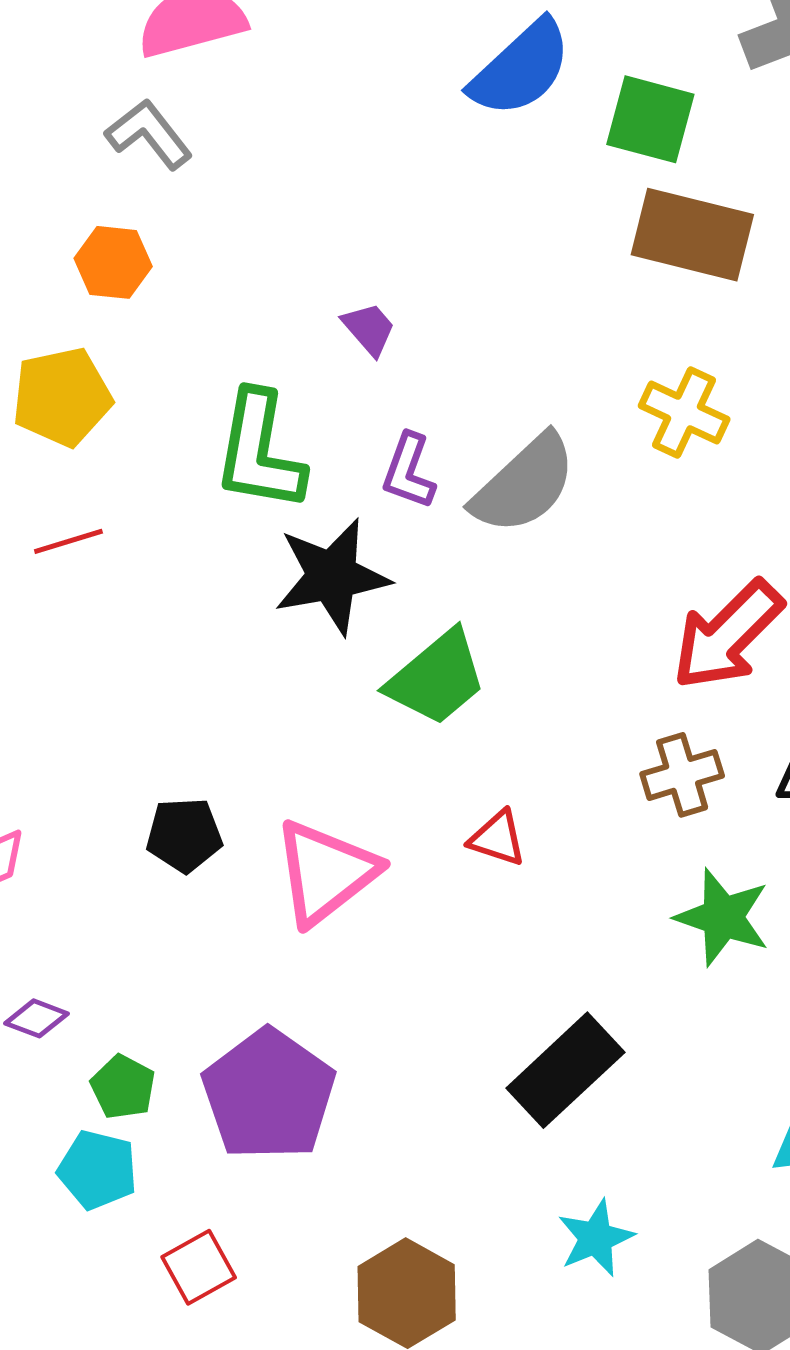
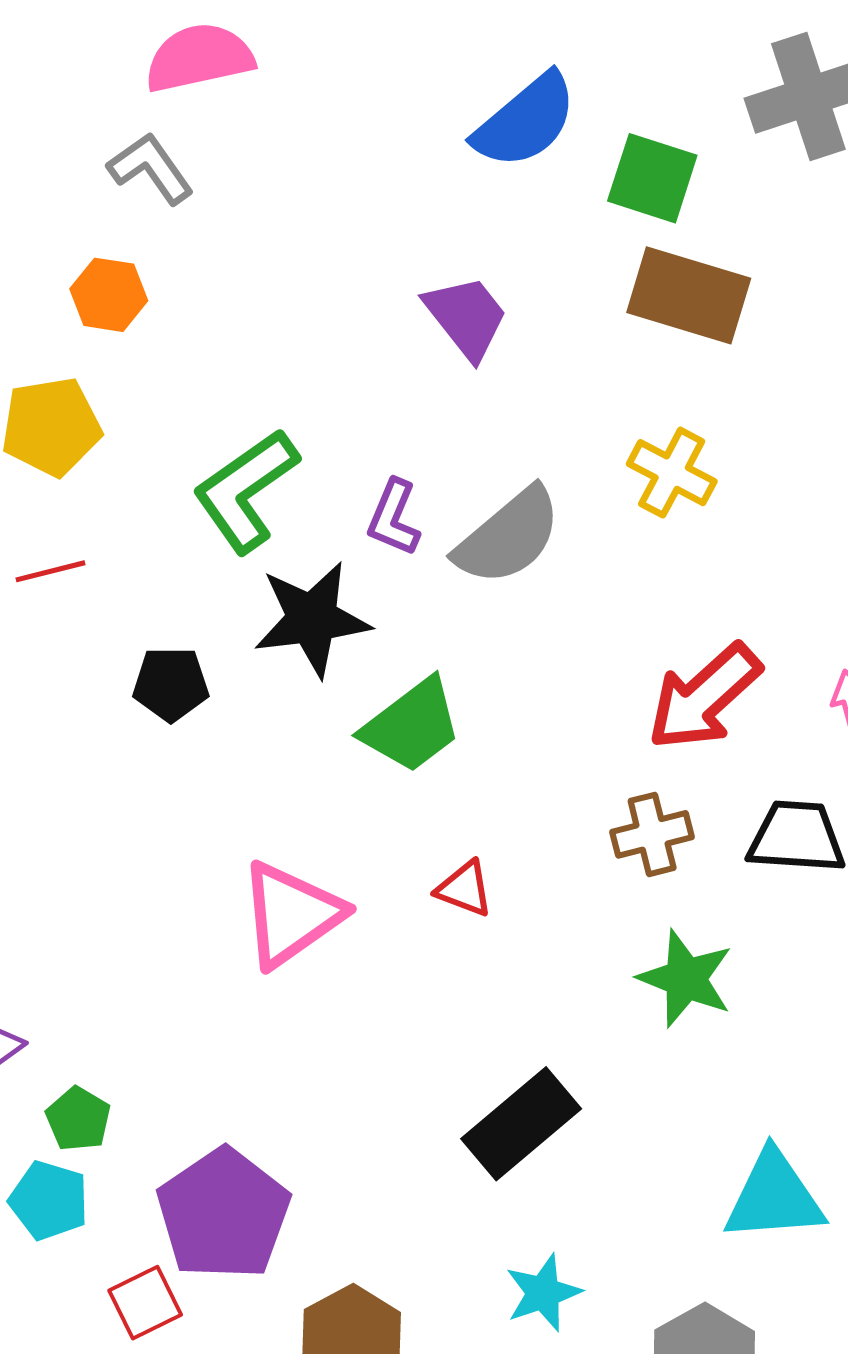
purple trapezoid: (369, 329) -> (466, 317), moved, size x1.6
green L-shape: (259, 451) -> (246, 491), turned 42
black pentagon: (184, 835) -> (171, 684), moved
purple pentagon: (269, 1095) -> (223, 1214), moved

